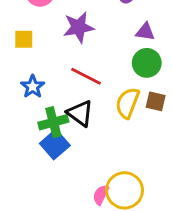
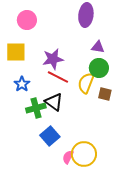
purple star: (79, 27) -> (53, 59), moved
yellow square: (24, 39) -> (16, 52), size x1.5
yellow semicircle: (127, 103) -> (86, 83), moved
blue square: (55, 144) -> (50, 136), moved

